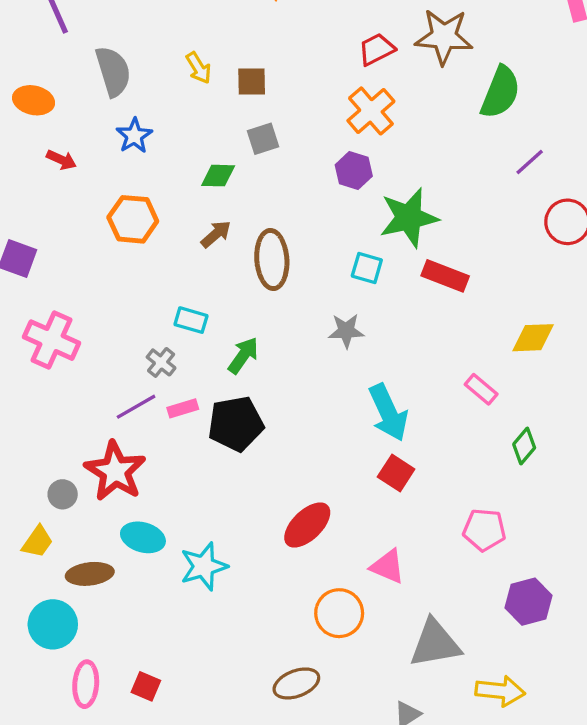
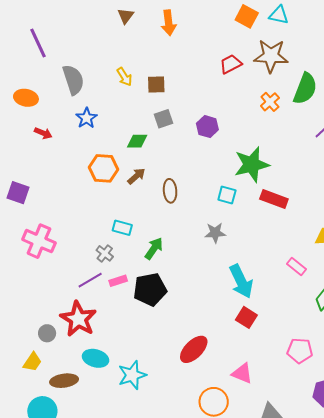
orange cross: (371, 111) -> (270, 102), moved, size x0.7
purple hexagon: (354, 171) -> (207, 127), moved
orange hexagon: (133, 219) -> (103, 168), moved
brown ellipse: (272, 259) -> (170, 191), size x0.7

